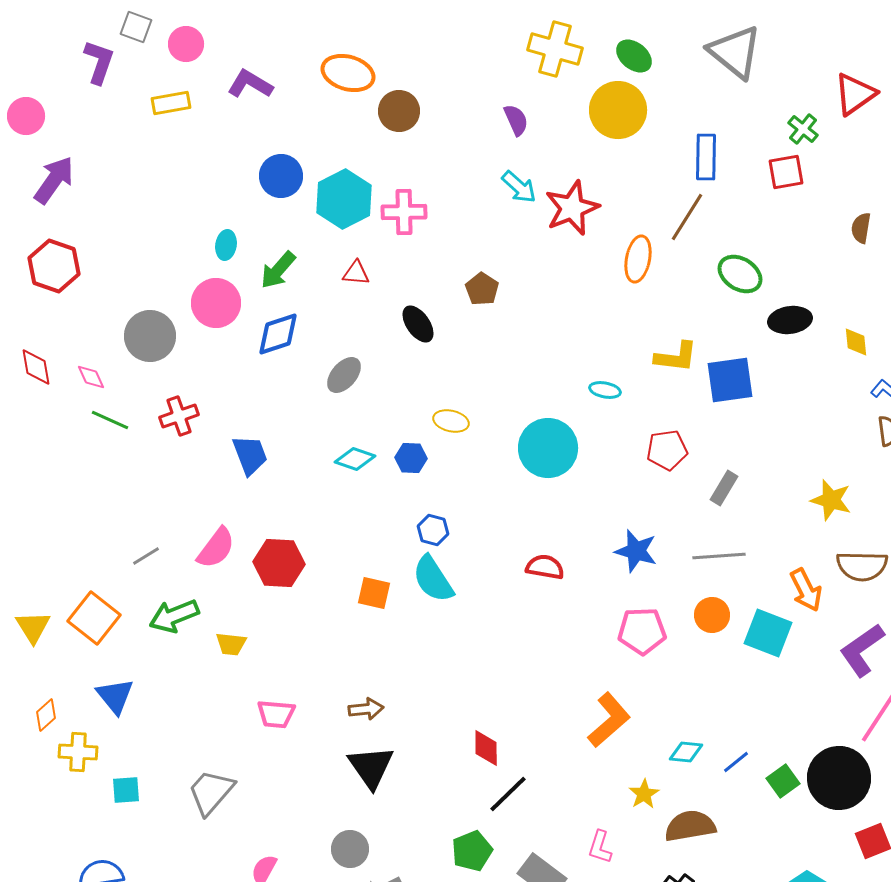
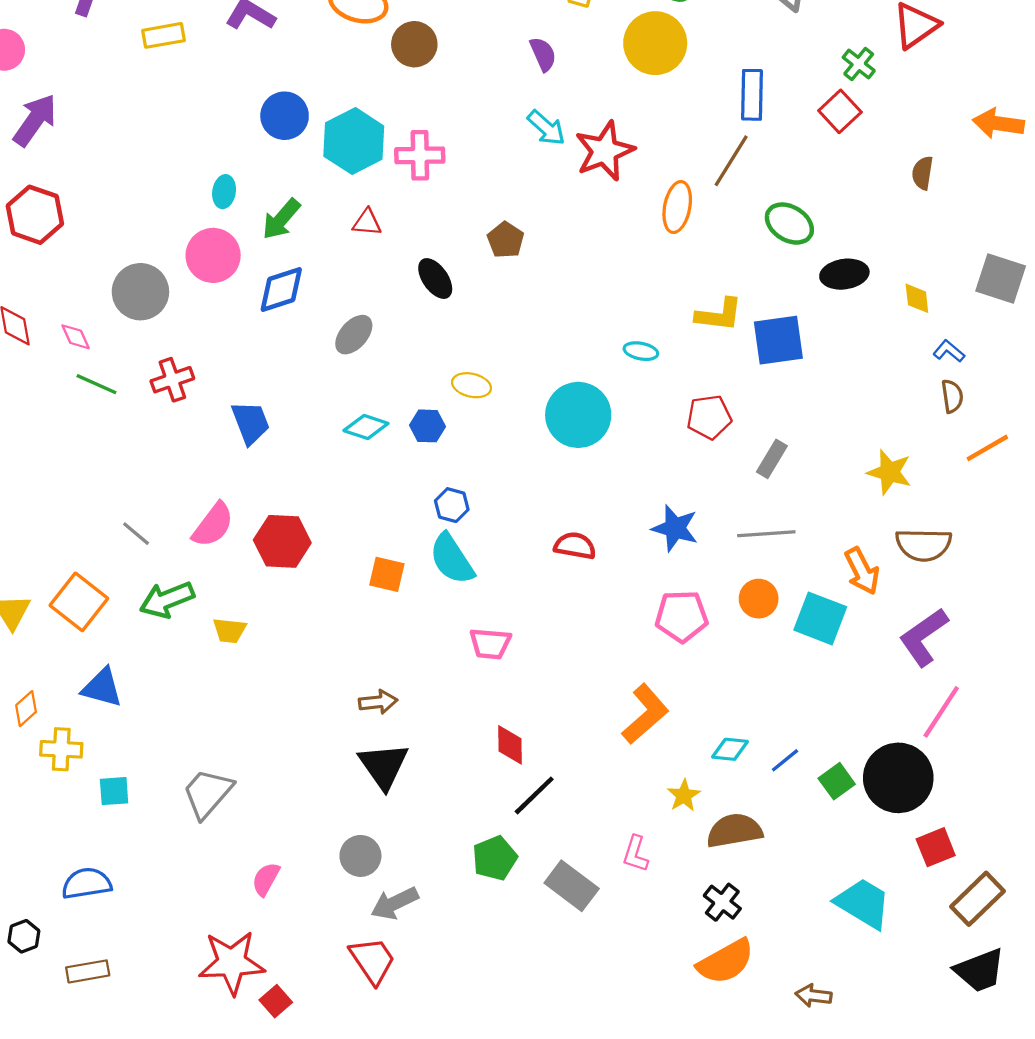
red square: (786, 172) -> (840, 111), turned -33
gray line: (146, 556) -> (136, 534), turned 72
blue triangle: (115, 696) -> (102, 688), turned -36
pink trapezoid: (276, 714) -> (490, 644), moved

